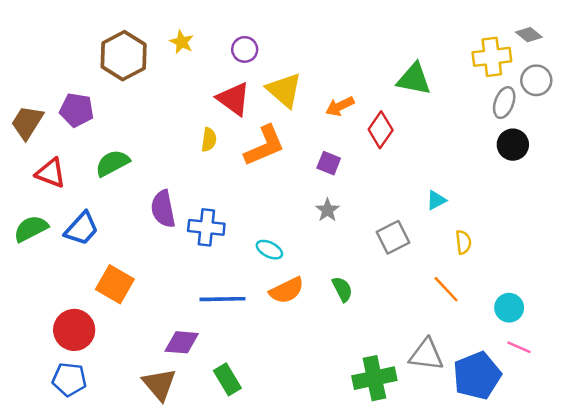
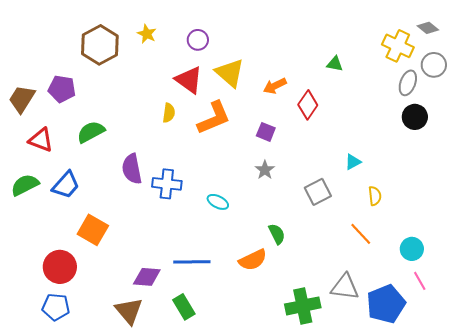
yellow cross: (492, 57) -> (398, 46), turned 32
green triangle: (414, 79) -> (335, 64), size x0.6
orange semicircle: (287, 290) -> (253, 260), moved
blue line: (222, 299) -> (192, 262), moved
pink line: (519, 347) -> (420, 281), turned 36

